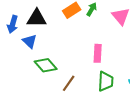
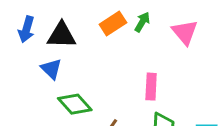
blue arrow: (13, 24) -> (26, 29), moved

